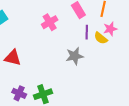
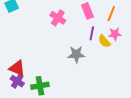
pink cross: (50, 22) -> (58, 18), turned -35
red triangle: (13, 58) -> (17, 68), moved

